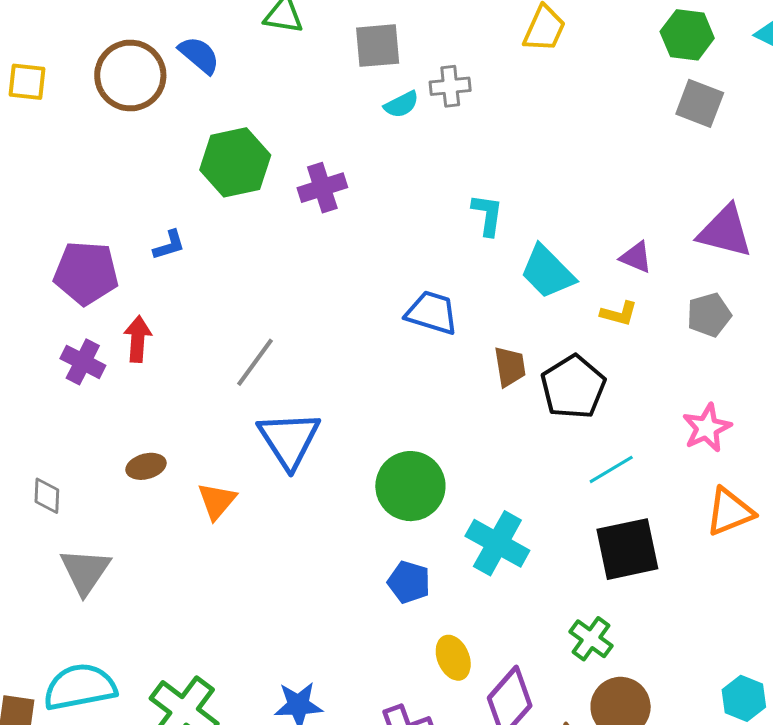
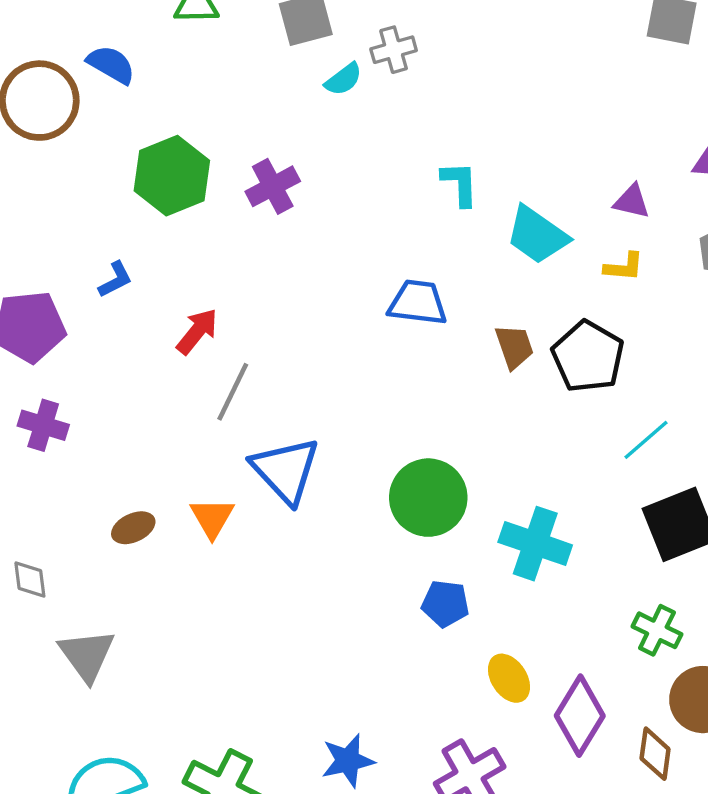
red arrow: (138, 339) -> (197, 331), moved, turned 45
orange triangle: (217, 501) -> (212, 518), moved

